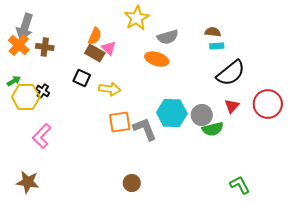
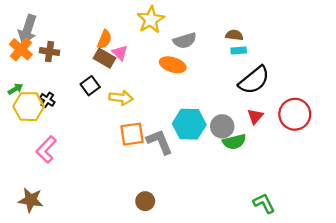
black square: (82, 78) -> (90, 86), turned 30

